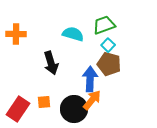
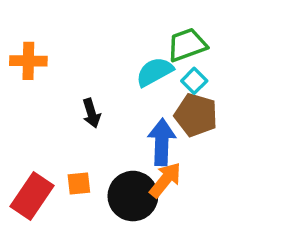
cyan semicircle: (73, 34) -> (155, 72), moved, turned -45
black arrow: (51, 63) -> (91, 113), size x0.7

